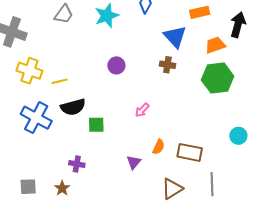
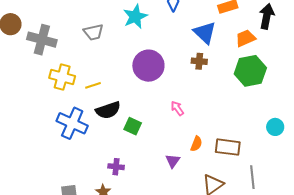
gray trapezoid: (64, 14) -> (93, 32), moved, turned 45
purple circle: (116, 65) -> (148, 66), size x1.8
pink arrow: (142, 110) -> (177, 108), turned 105
green square: (96, 125) -> (133, 126), turned 30

